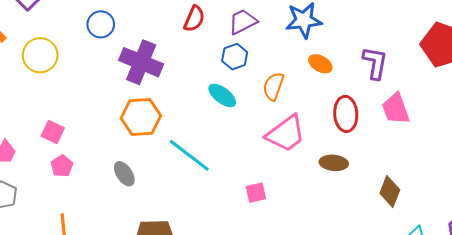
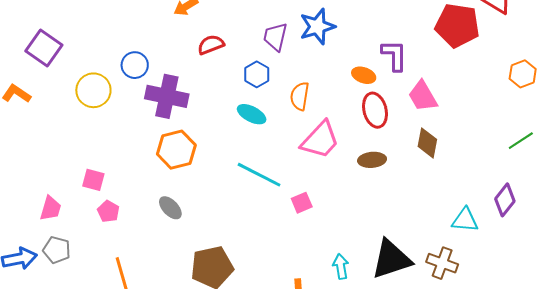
red semicircle: (194, 19) -> (211, 45), turned -124
purple trapezoid: (243, 22) -> (275, 37), moved, turned -40
blue circle: (101, 24) -> (135, 65), moved
yellow circle: (40, 55) -> (93, 90), moved
orange ellipse: (320, 64) -> (364, 75), moved
cyan line: (189, 155) -> (259, 175), moved
brown diamond: (390, 192) -> (427, 143), moved

